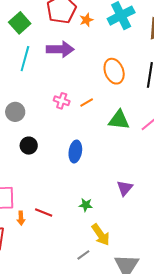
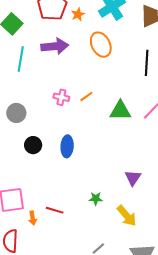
orange ellipse: (114, 71) -> (101, 45), moved
blue ellipse: (75, 151) -> (67, 146), moved
yellow arrow: (101, 235) -> (127, 216), moved

